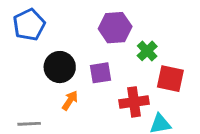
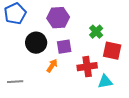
purple hexagon: (115, 28) -> (58, 18), moved
orange arrow: (70, 101) -> (52, 66), moved

